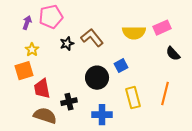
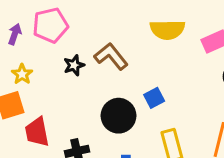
yellow semicircle: (134, 33) -> (167, 30), moved

